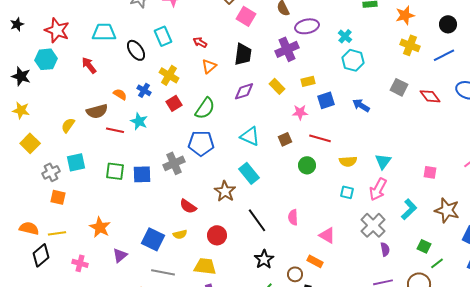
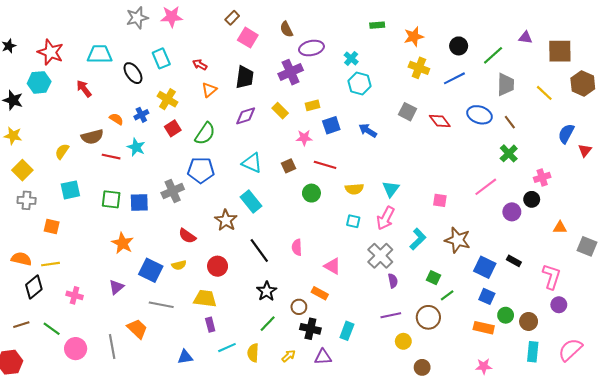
blue cross: (144, 90) -> (141, 115), turned 32
gray cross: (51, 172) -> (27, 200), moved, turned 30
orange star: (100, 227) -> (123, 243), moved

